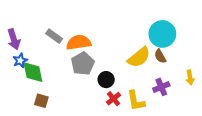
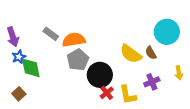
cyan circle: (162, 34) -> (167, 32), moved
yellow semicircle: (139, 57) -> (131, 54), turned 75
black circle: (106, 80) -> (100, 75), size x1.6
brown square: (41, 101) -> (19, 94), moved, turned 32

